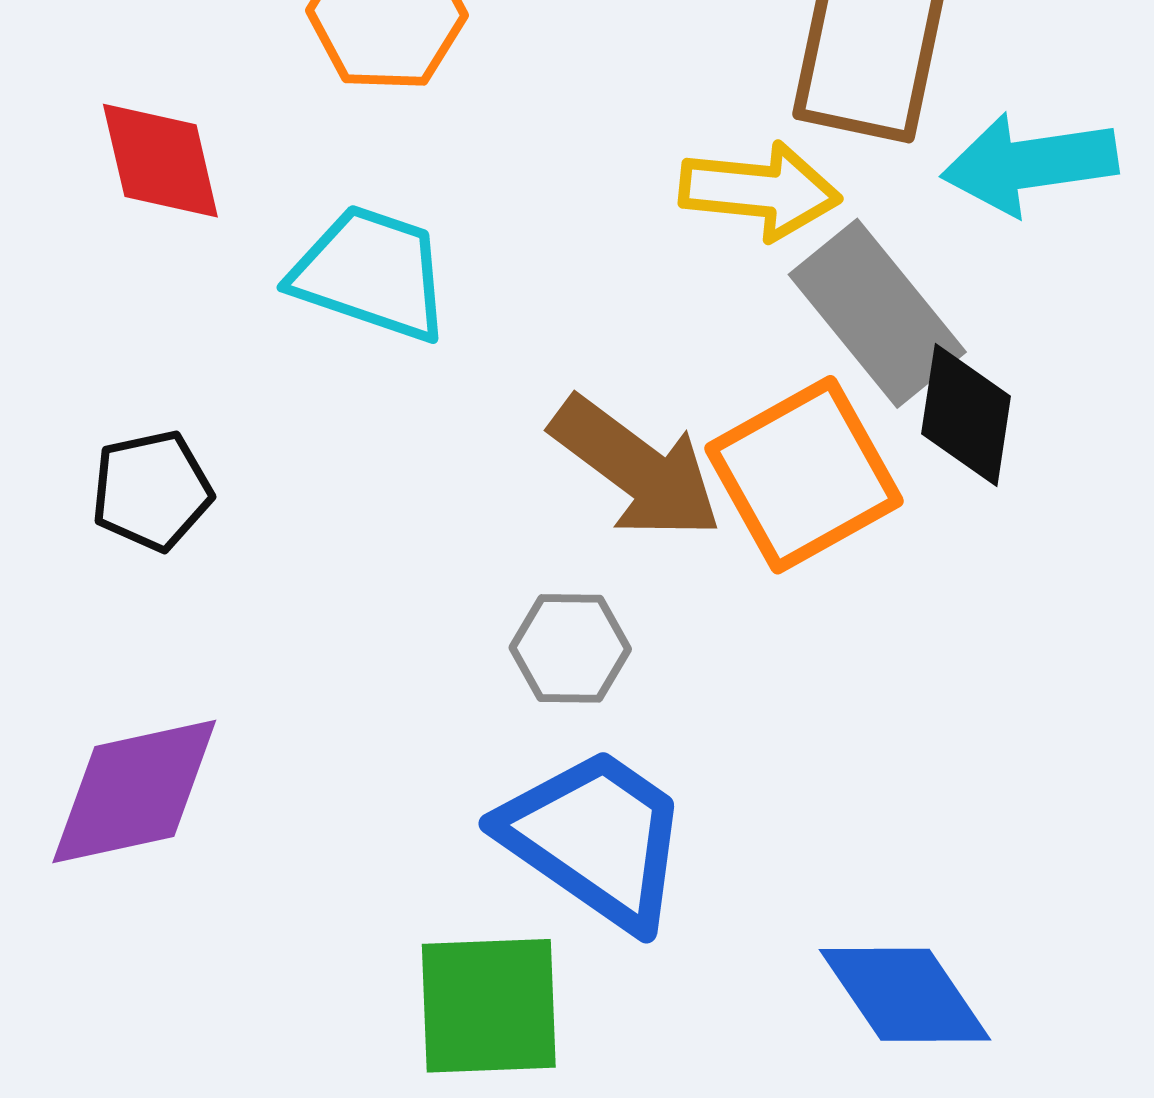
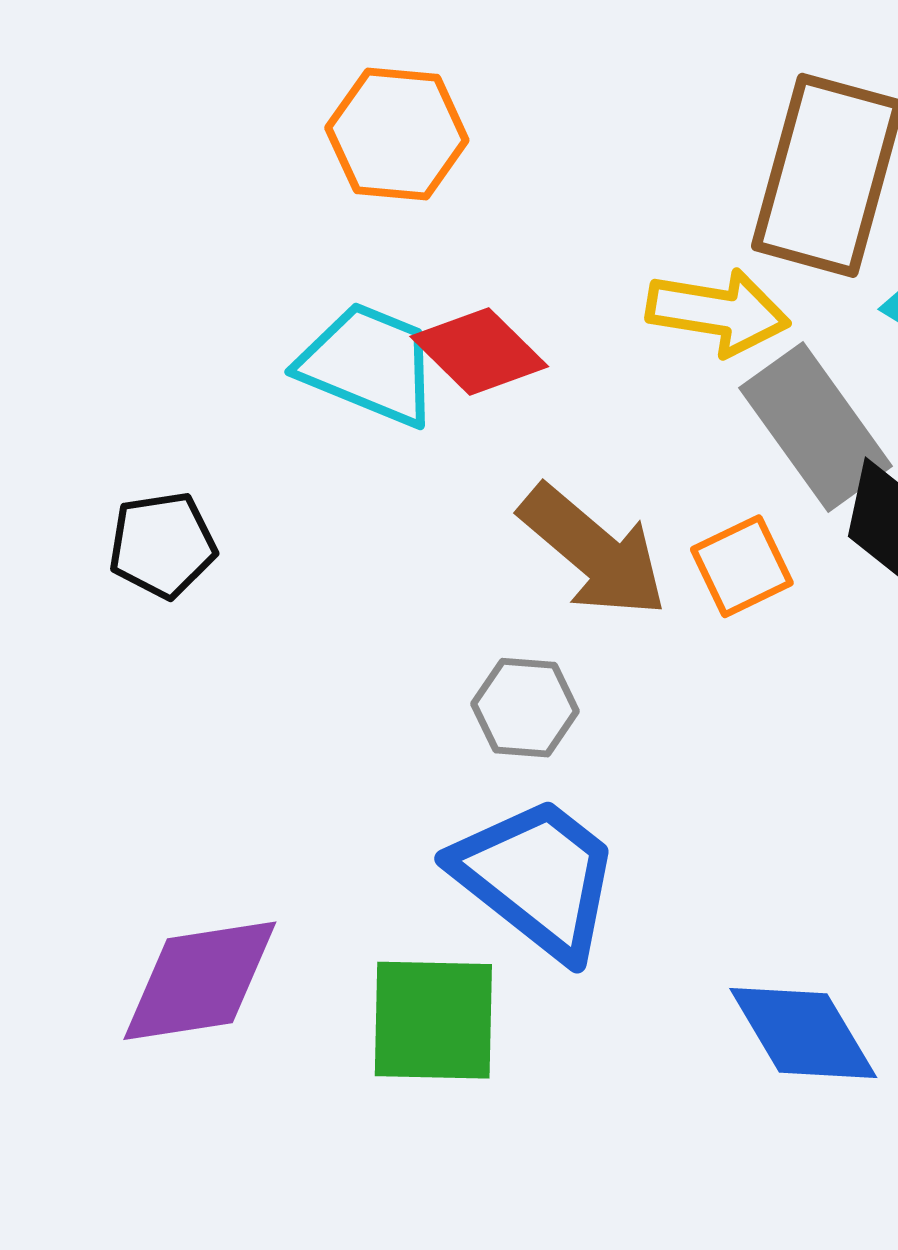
red diamond: (160, 161) -> (479, 351), moved, turned -36
orange square: (804, 475) -> (742, 566), size x0.6
purple diamond: (134, 791) -> (200, 981), moved

